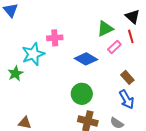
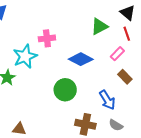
pink rectangle: (114, 47) -> (117, 54), moved
green circle: (82, 94) -> (65, 90), moved
blue arrow: (127, 99) -> (107, 100), moved

